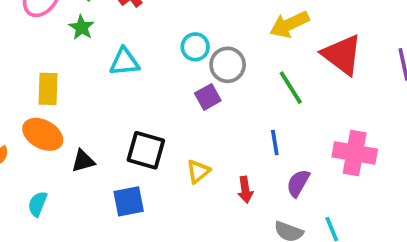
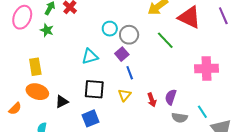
cyan triangle: (124, 62) -> (90, 56), moved
blue line: (275, 142) -> (130, 73), moved
purple semicircle: (298, 183) -> (171, 97), moved

